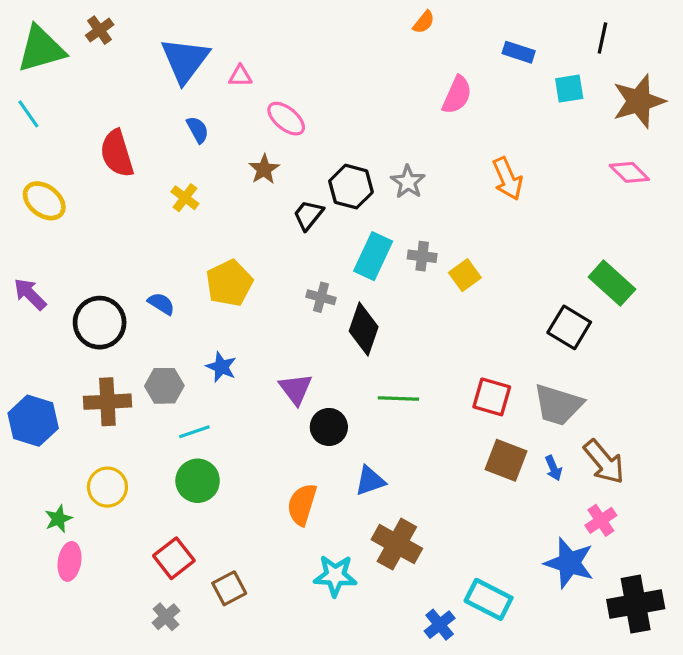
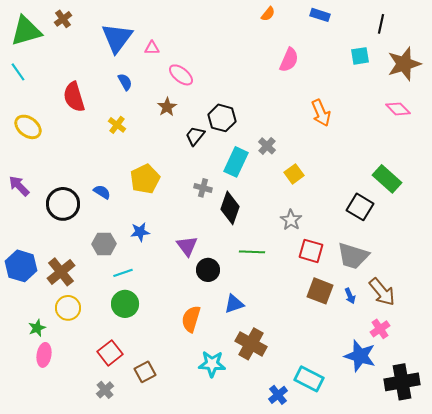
blue rectangle: (519, 52) -> (320, 15), moved
gray star: (408, 182) -> (291, 220), moved
gray cross: (422, 256) -> (267, 146), moved, turned 36
blue star: (221, 367) -> (140, 232), turned -30
brown cross: (107, 402) -> (61, 272), moved, turned -36

